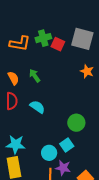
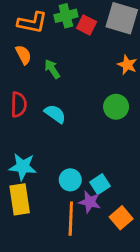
orange semicircle: (13, 78) -> (23, 55), moved
green circle: (76, 123) -> (116, 107), moved
cyan square: (67, 145) -> (100, 184), moved

